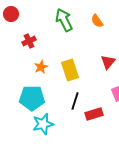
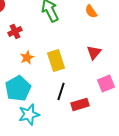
orange semicircle: (97, 21) -> (91, 11), moved
cyan pentagon: (32, 98) -> (18, 88), turned -30

